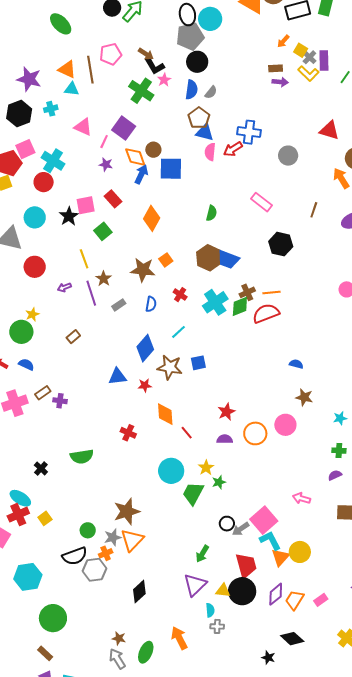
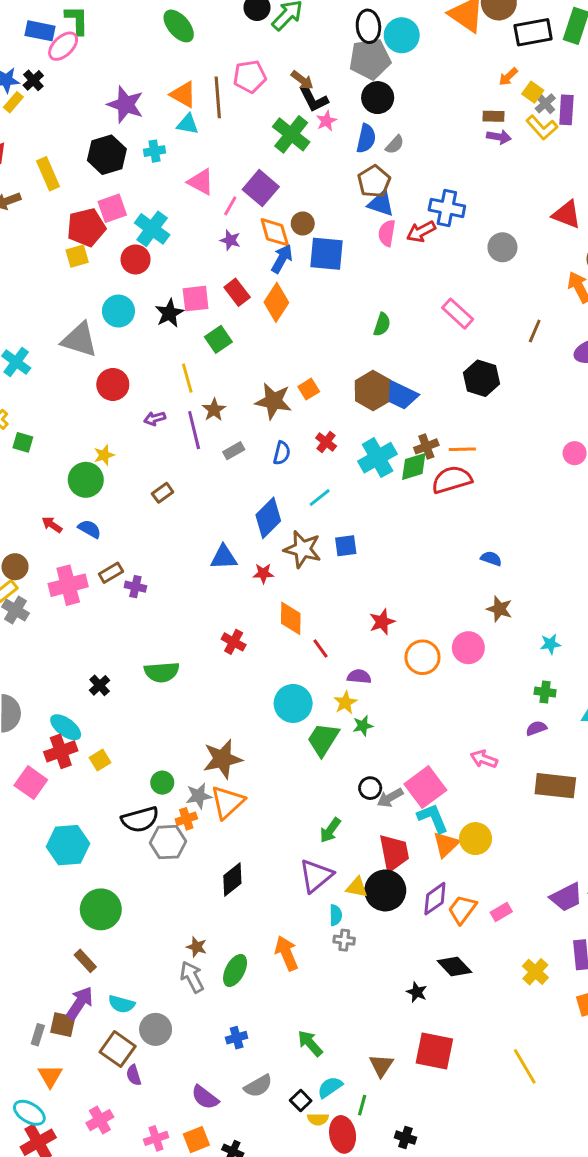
orange diamond: (152, 218) -> (276, 302), moved
purple semicircle: (225, 439) -> (359, 677), moved

